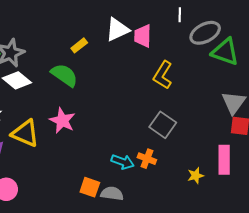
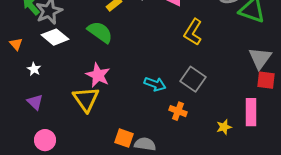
yellow triangle: (25, 133) -> (86, 99), moved, turned 32
cyan arrow: (123, 162) -> (155, 84), moved

